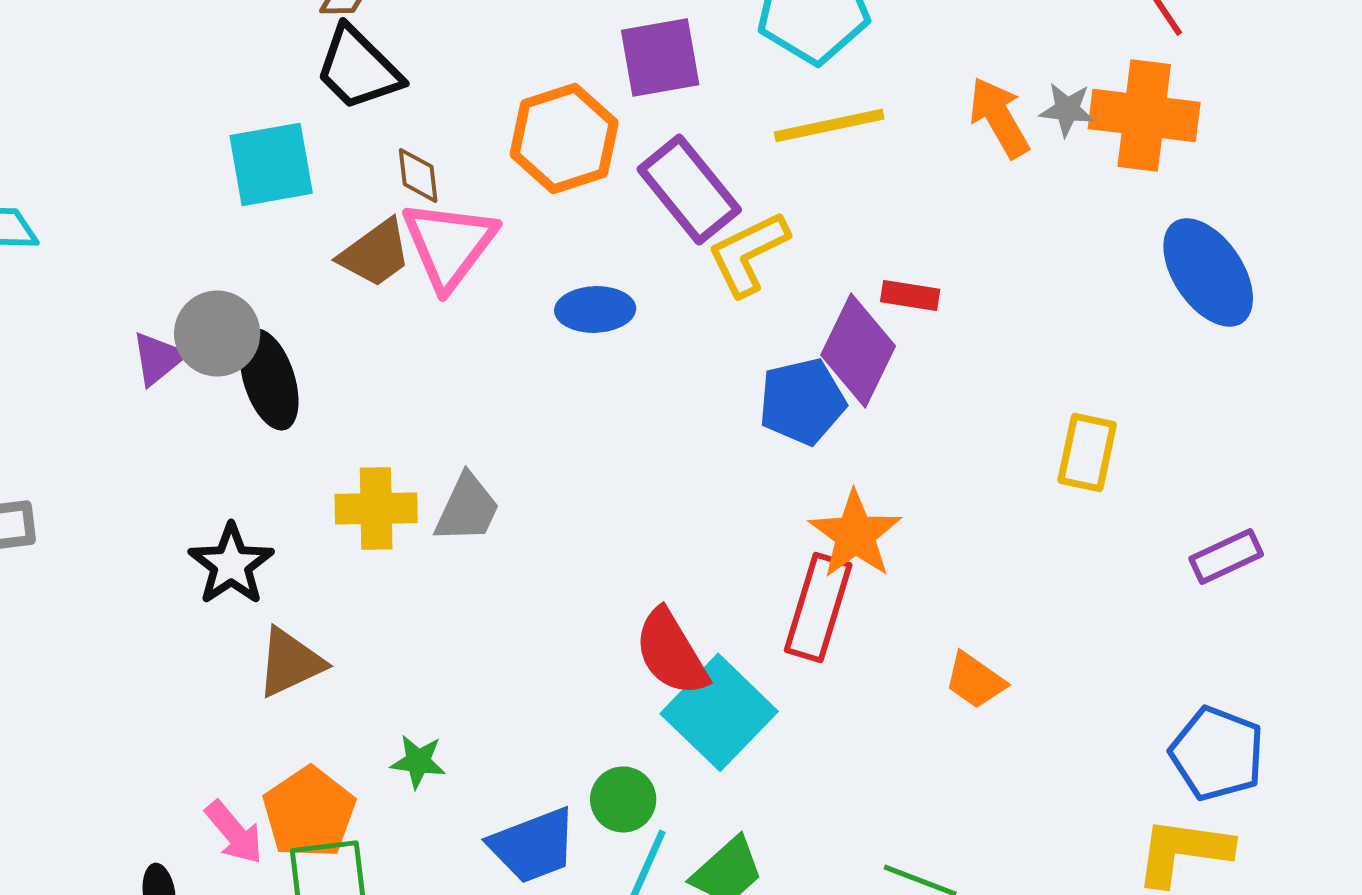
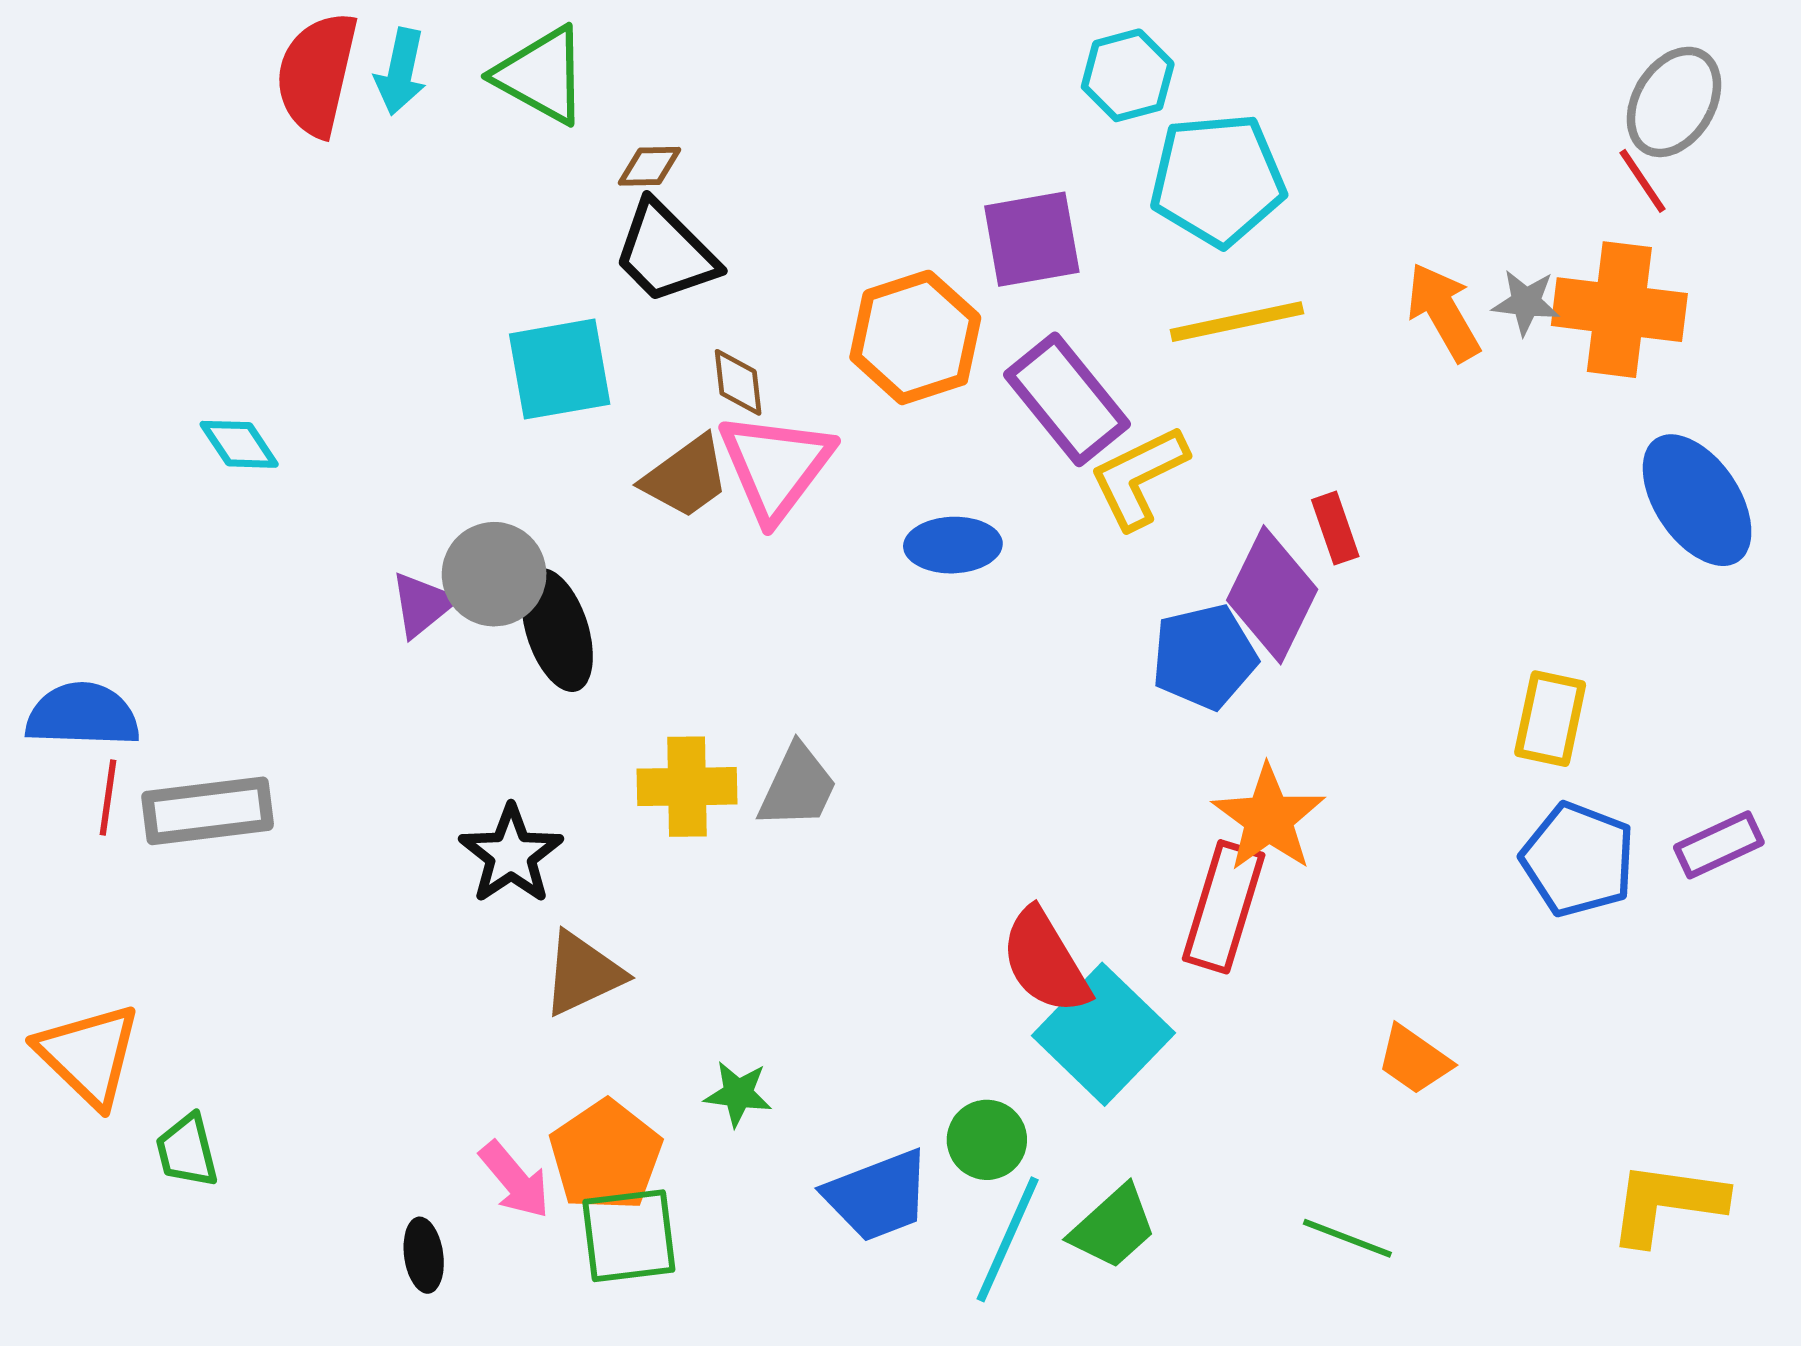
red rectangle: (910, 295) -> (1335, 528), turned 62
orange trapezoid: (975, 680) -> (1414, 1060), moved
blue pentagon: (1217, 753) -> (1578, 859), moved

